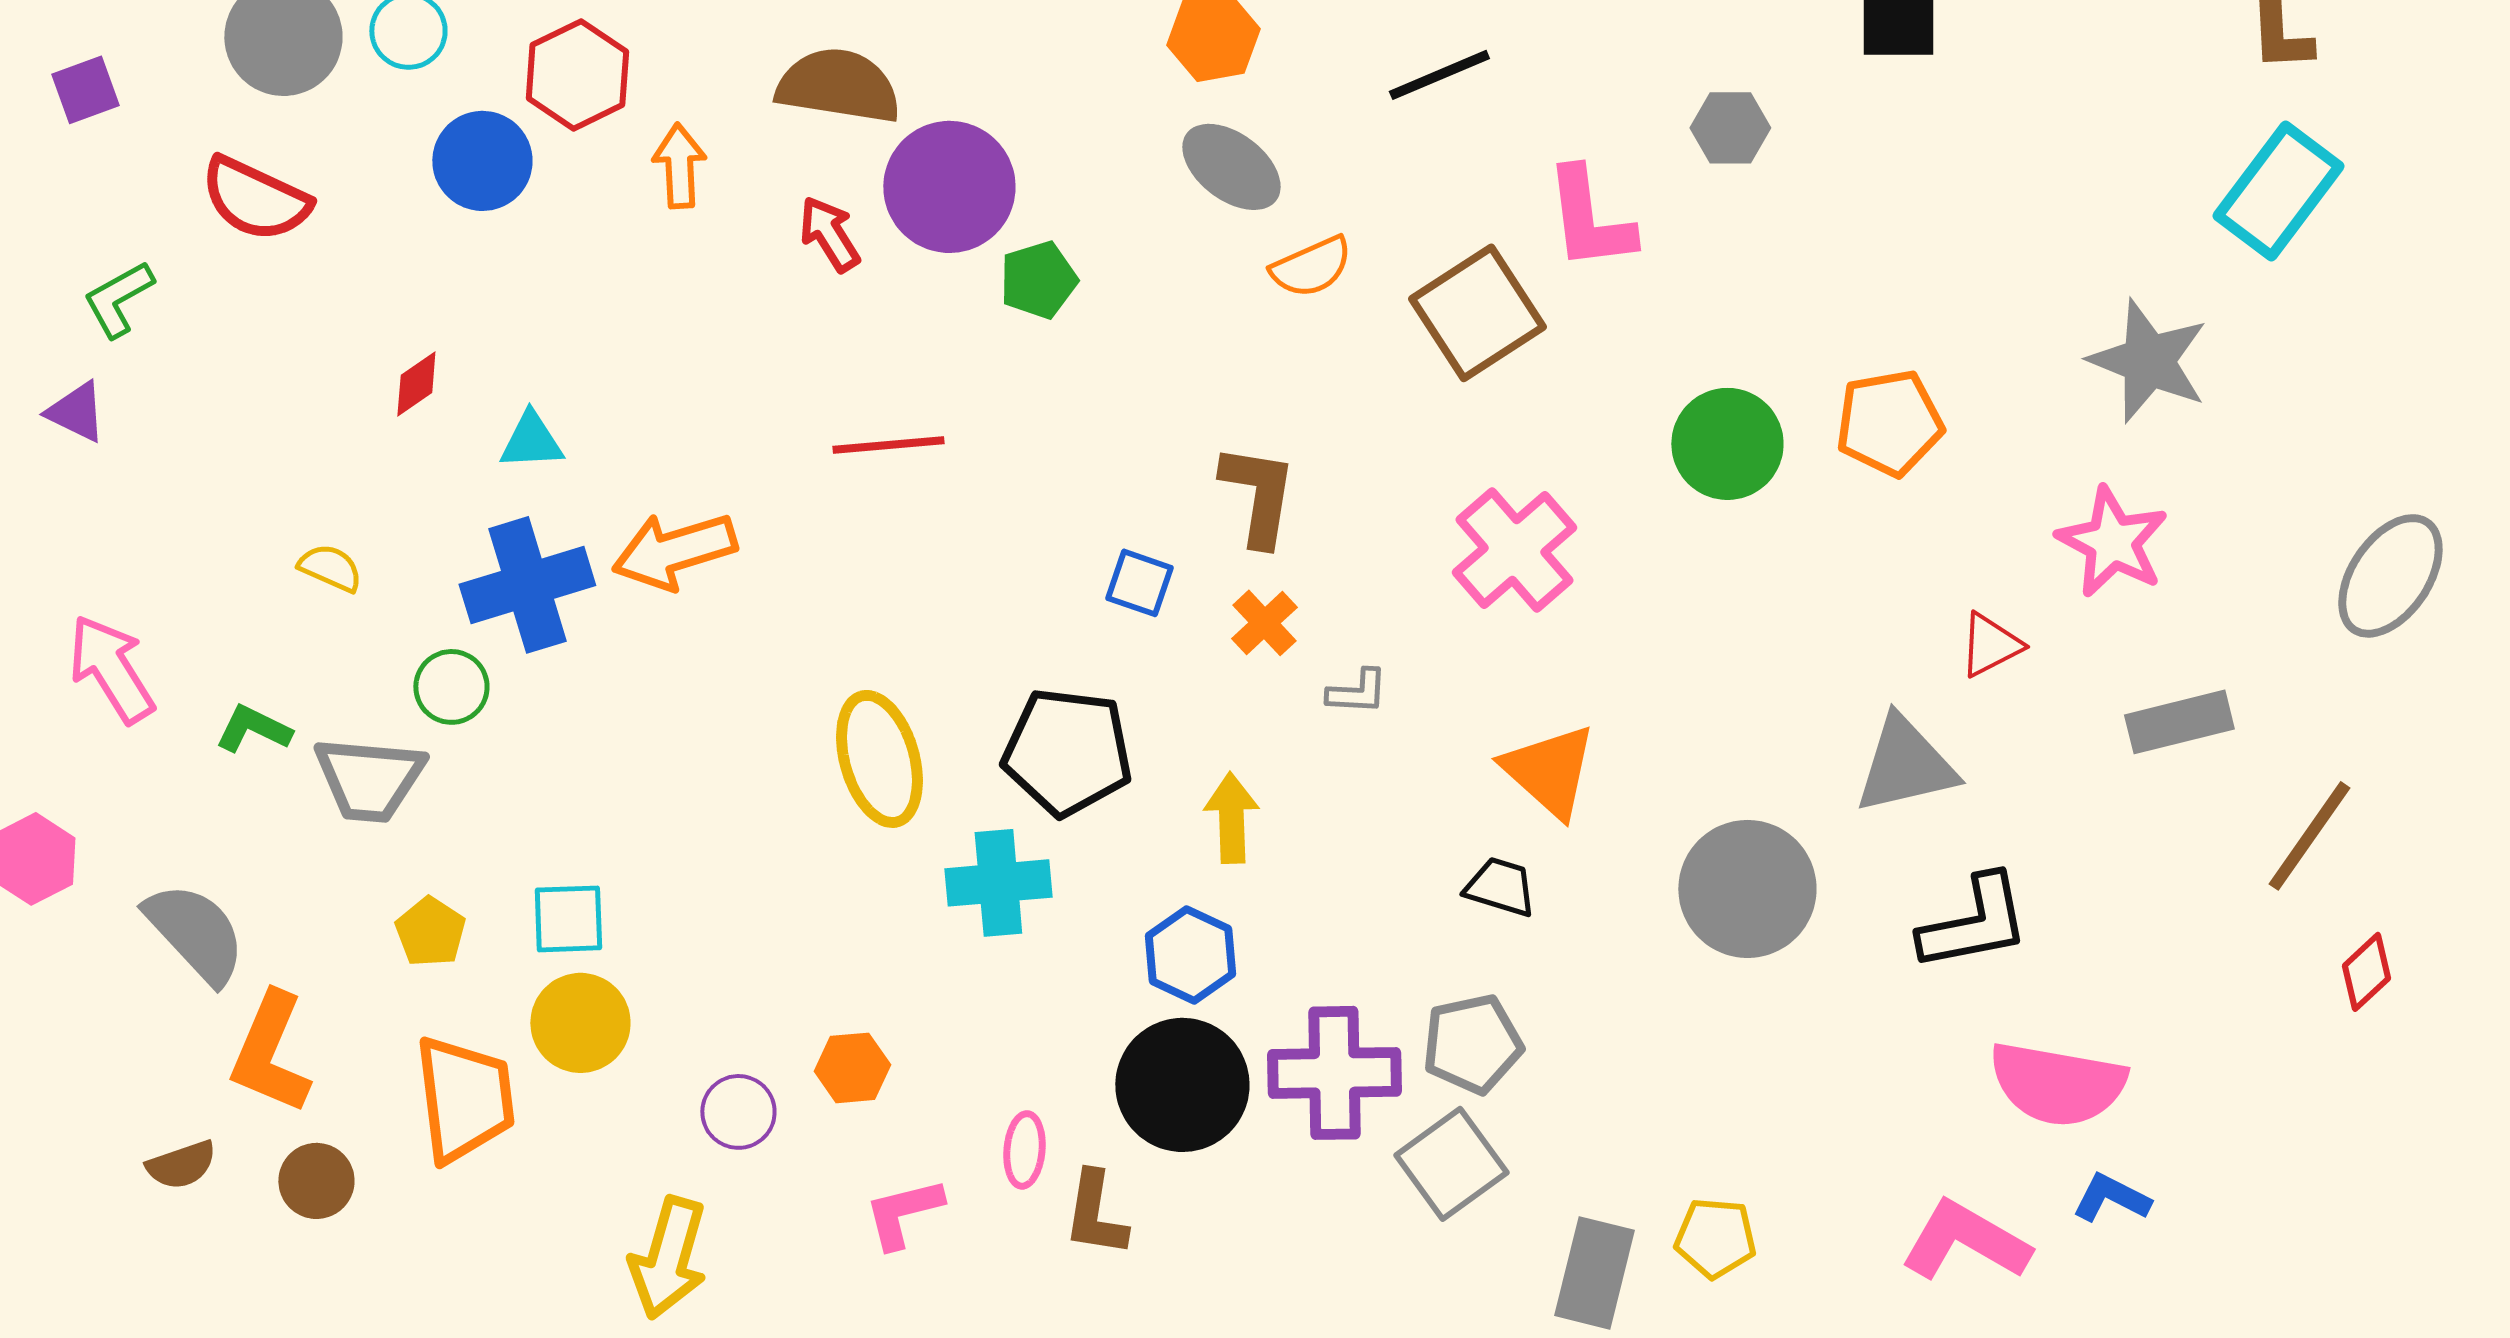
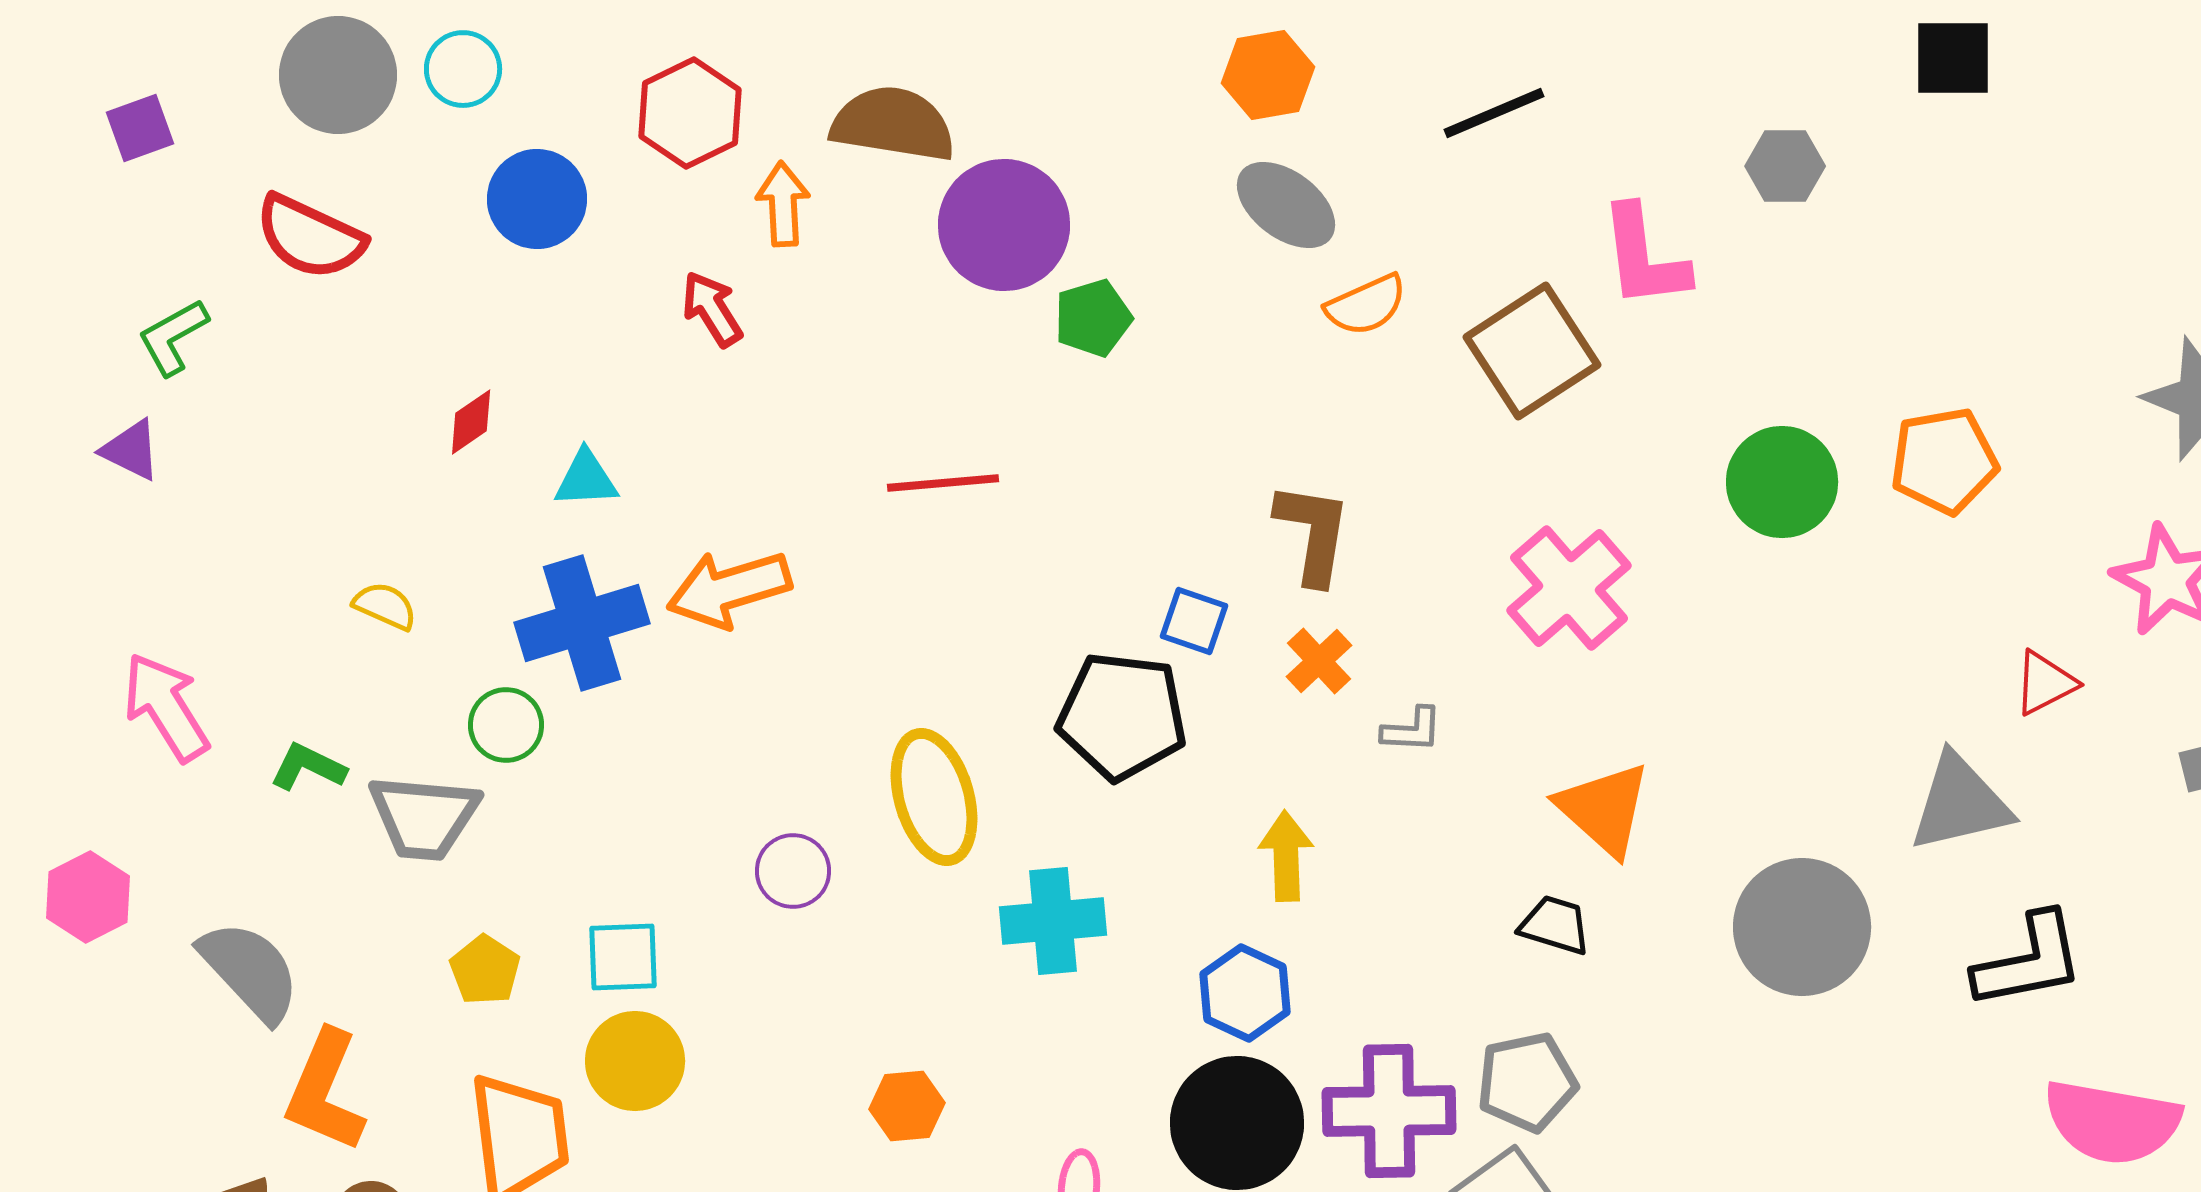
red hexagon: (577, 75) -> (690, 113), moved
orange arrow: (679, 166) -> (783, 204), moved
red arrow: (829, 234) -> (712, 309), moved
black pentagon: (1067, 752) -> (1122, 716), moved
purple circle: (738, 1112) -> (793, 871), moved

